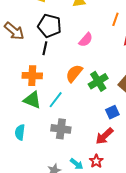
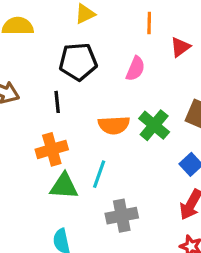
black pentagon: (49, 26) -> (78, 62), moved
pink semicircle: (86, 40) -> (135, 69), moved
orange semicircle: (74, 73) -> (114, 125), turned -114

